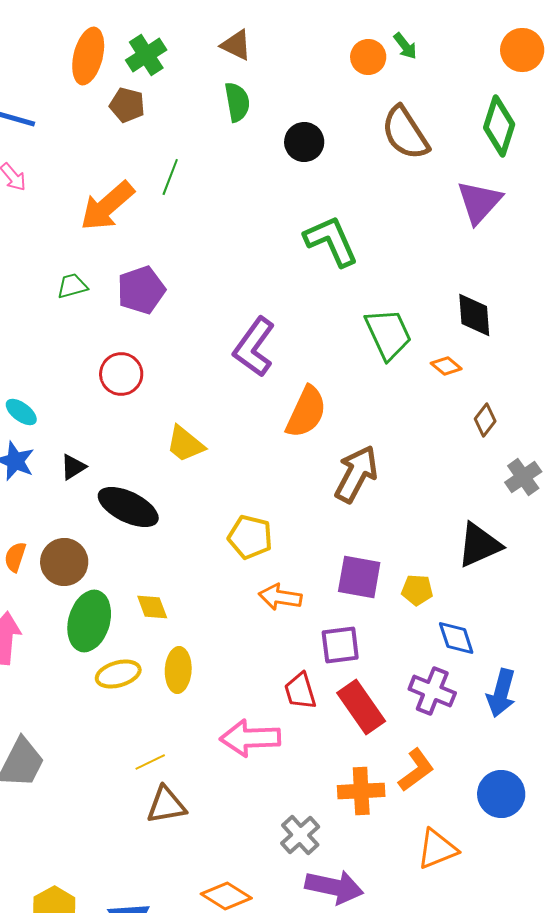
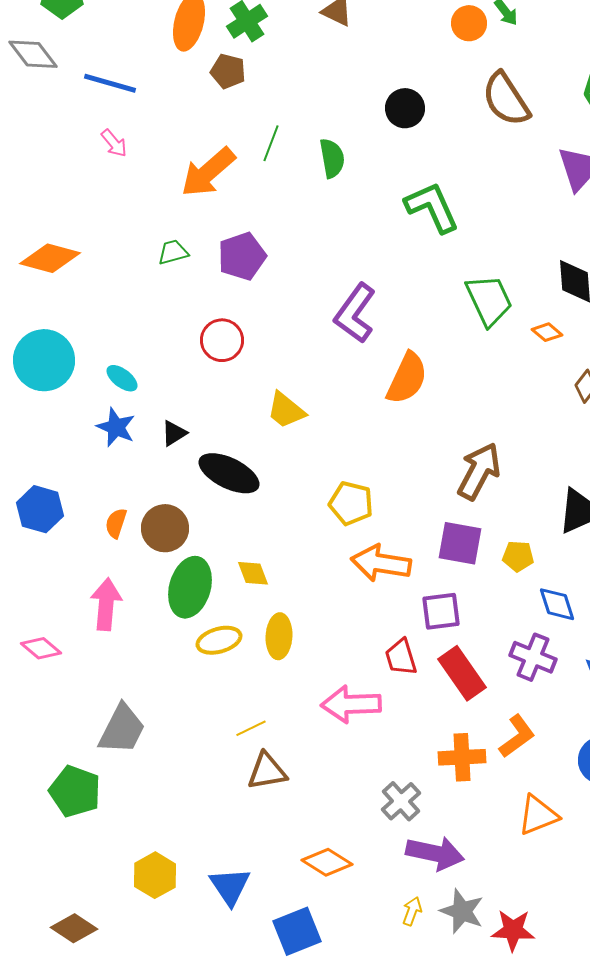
green semicircle: (237, 102) -> (332, 158), moved
brown arrow: (356, 474) -> (479, 471), moved
orange arrow: (280, 597) -> (381, 563), size x1.4

